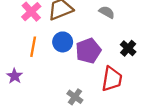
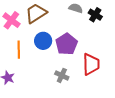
black cross: (128, 48) -> (95, 15), moved
gray cross: (75, 97) -> (62, 75), moved

